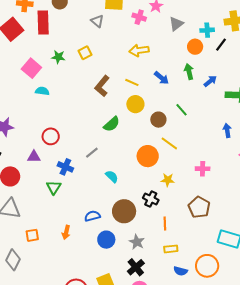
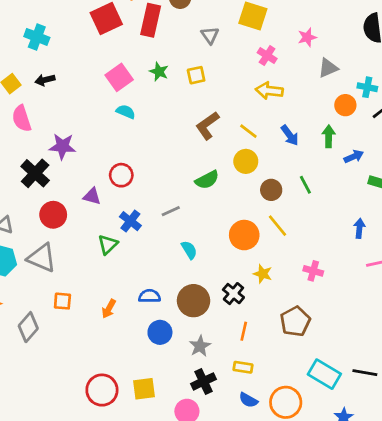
pink cross: (139, 17) -> (267, 56), moved
gray triangle: (97, 21) -> (210, 35), moved
black cross: (136, 267) -> (203, 381), moved

